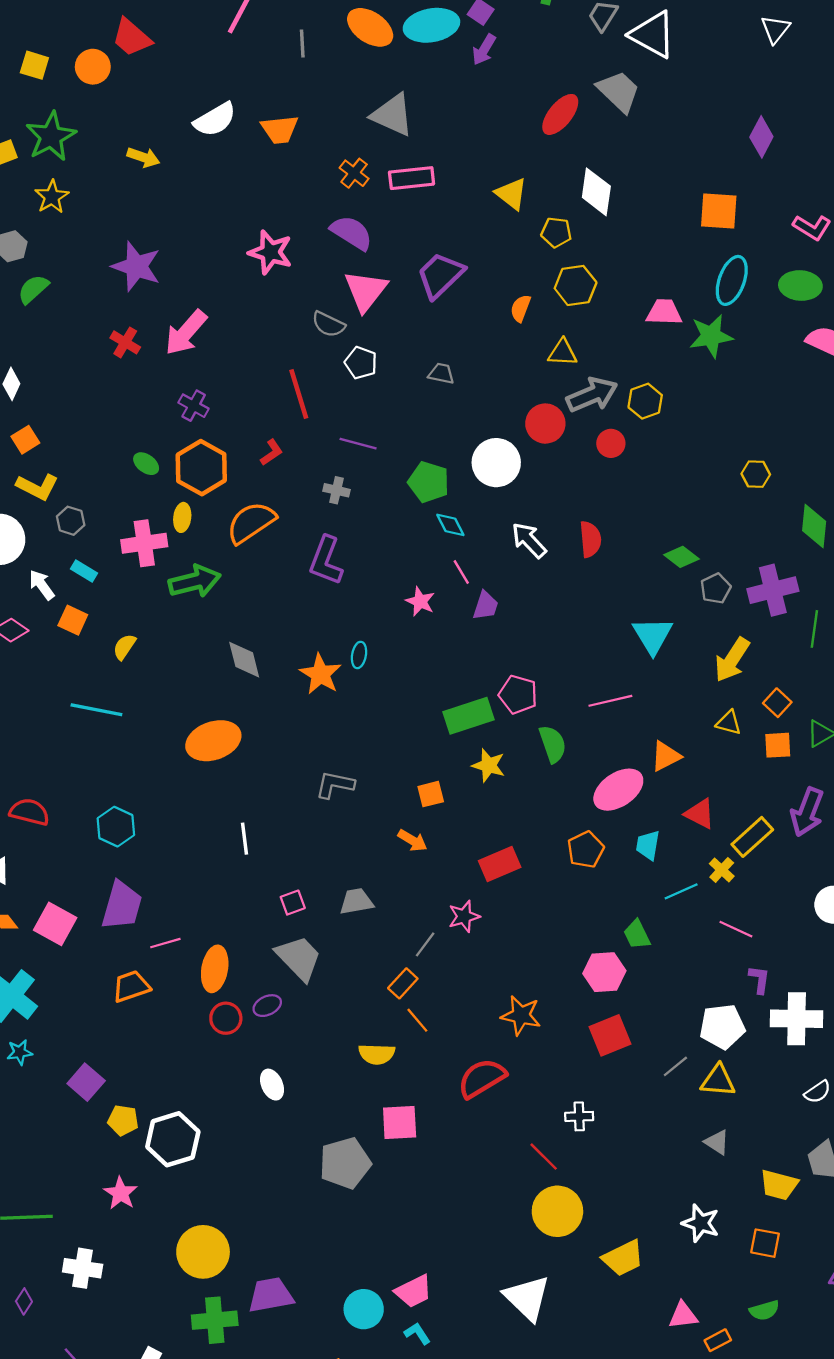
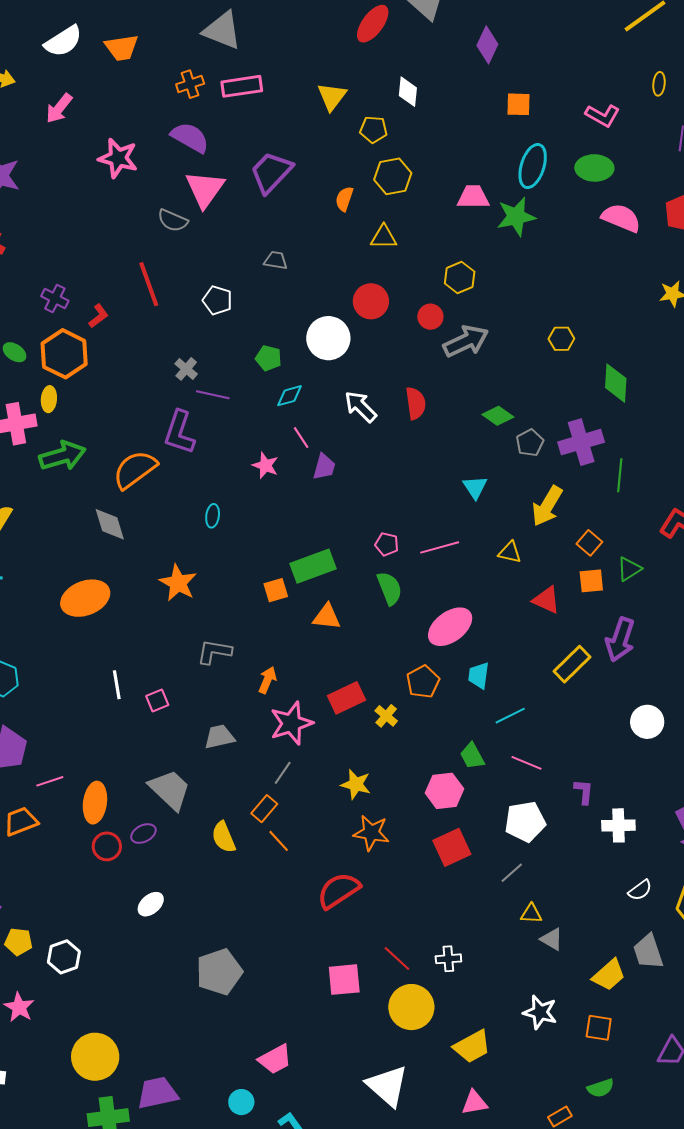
purple diamond: (761, 137) -> (487, 45), moved
orange cross: (354, 173) -> (190, 84), turned 36
white diamond: (596, 192) -> (408, 92), size x0.7
yellow triangle: (511, 194) -> (332, 97), turned 32
orange square: (719, 211) -> (518, 104), size x0.7
pink arrow: (186, 333) -> (59, 108), moved, size x0.7
white pentagon: (361, 363) -> (217, 300), moved
gray arrow: (592, 395) -> (466, 341), moved
purple line: (358, 444) -> (213, 395), moved
red L-shape: (272, 452) -> (98, 316), moved
green pentagon: (429, 482) -> (268, 358), size x0.7
gray cross: (336, 490) -> (186, 369), turned 30
orange semicircle: (251, 523) -> (135, 470), moved
cyan diamond: (450, 525) -> (290, 396), turned -76
cyan triangle: (653, 635) -> (475, 487), size x0.7
orange star: (320, 674) -> (178, 583), moved
pink pentagon: (518, 694) -> (387, 544), moved, size x0.7
yellow triangle: (729, 723) -> (510, 552), moved
orange triangle: (666, 756) -> (327, 617), moved, turned 36
yellow star: (489, 765) -> (356, 784), moved
gray L-shape: (335, 785) -> (214, 652), moved
orange square: (431, 794) -> (276, 590), moved
red triangle: (700, 814) -> (546, 600), moved
orange arrow: (412, 840) -> (267, 680), turned -96
yellow cross: (722, 870) -> (386, 716), moved
pink square: (293, 903) -> (157, 701), moved
pink star: (464, 916) -> (291, 723), moved, size x1.5
pink line: (736, 929) -> (526, 763), moved
white cross: (797, 1019) -> (618, 825), size x0.7
white pentagon: (722, 1026) -> (525, 822), moved
yellow semicircle: (377, 1054) -> (224, 837), moved, turned 68
yellow triangle: (718, 1081) -> (531, 914), moved, size x0.7
white ellipse: (272, 1085) -> (151, 904), turned 76
white cross: (579, 1116) -> (448, 959), moved
pink square: (400, 1122) -> (344, 980), moved
white hexagon: (173, 1139) -> (64, 957), size x0.7
yellow trapezoid: (779, 1185) -> (609, 975), turned -54
pink trapezoid: (414, 1291) -> (275, 1059), moved
cyan circle: (364, 1309) -> (241, 1102), size x0.7
pink triangle: (683, 1315) -> (474, 1103), moved

